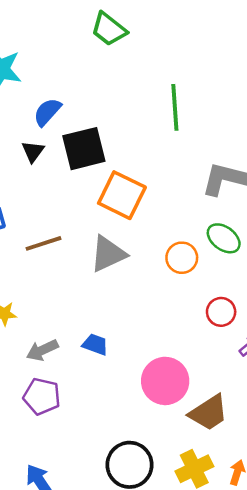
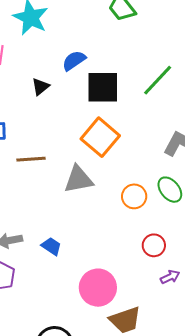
green line: (175, 107) -> (158, 80), turned 33
blue semicircle: (47, 112) -> (74, 61), moved
black square: (84, 149) -> (103, 87), moved

